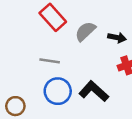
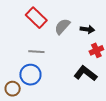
blue circle: (58, 91) -> (30, 75), moved
black L-shape: (94, 91) -> (85, 73), moved

